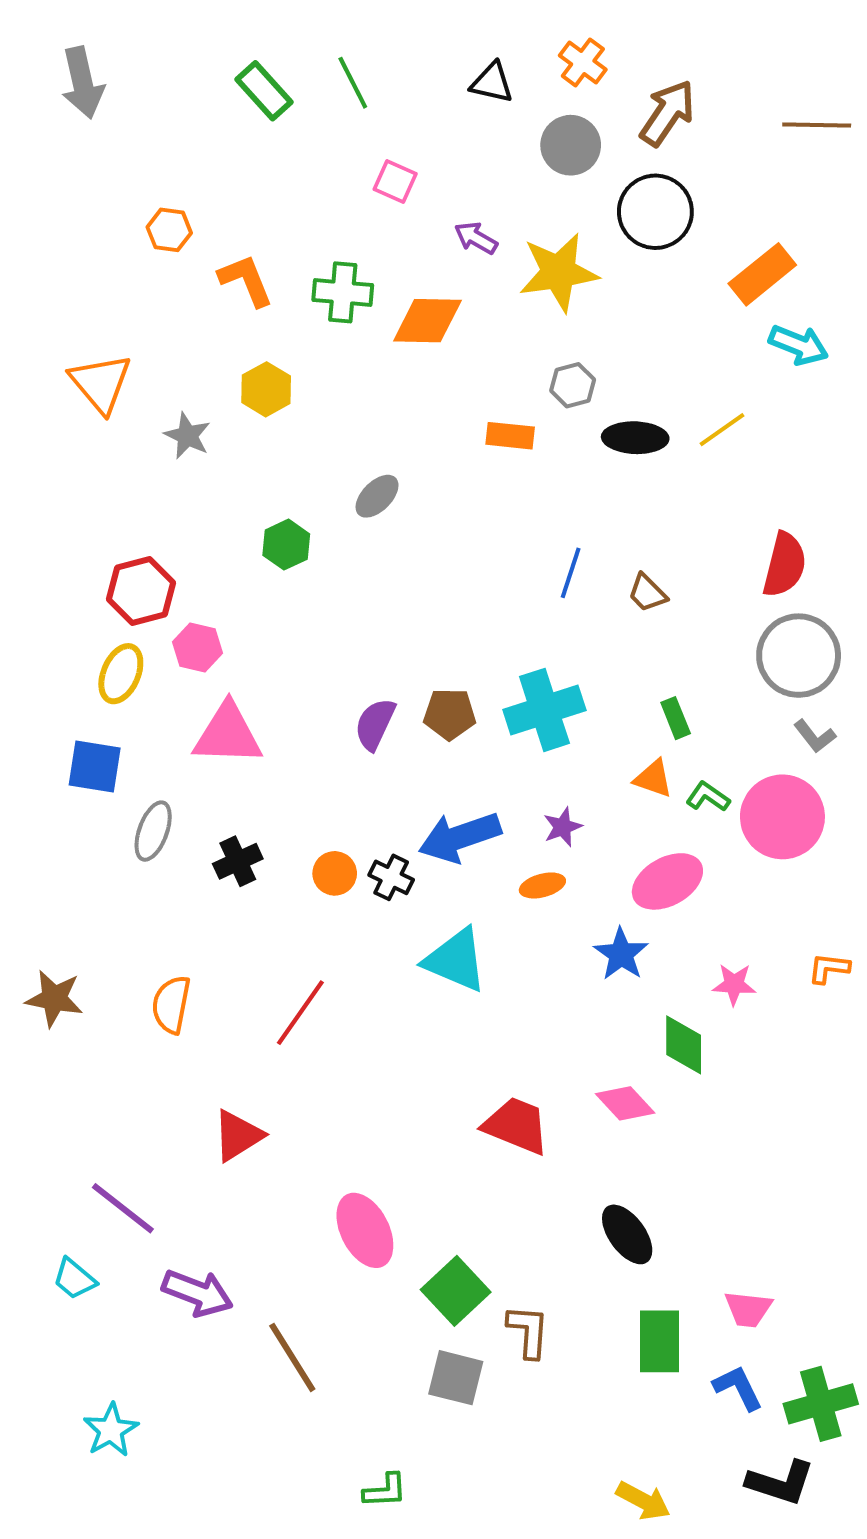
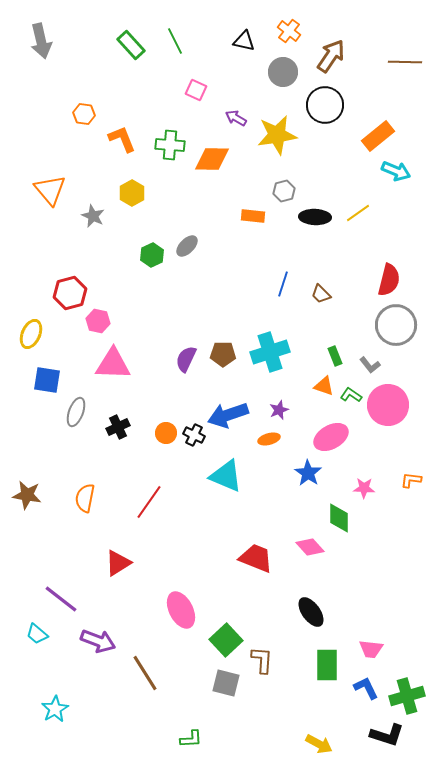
green hexagon: (286, 545) -> (152, 255), moved
yellow ellipse: (121, 674) -> (31, 334), moved
gray L-shape: (815, 736) -> (370, 365), moved

